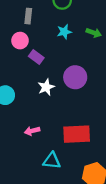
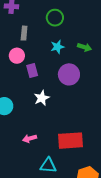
purple rectangle: (36, 57) -> (32, 70), turned 40
purple circle: (75, 77) -> (69, 74), moved

